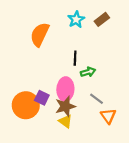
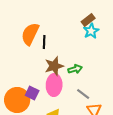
cyan star: (76, 19) -> (91, 31), moved
black line: (75, 58) -> (44, 42), moved
brown star: (65, 106) -> (54, 66), moved

